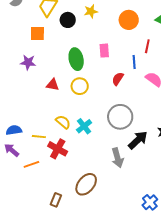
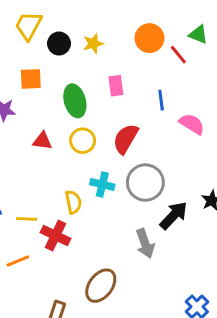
yellow star: (91, 11) -> (93, 44), moved
orange square: (37, 33) -> (31, 79), moved
red line: (147, 46) -> (178, 55), moved, turned -48
red semicircle: (118, 79) -> (126, 139), moved, size x1.5
yellow semicircle: (63, 122) -> (73, 202), moved, turned 42
cyan cross: (84, 126) -> (102, 184), moved, turned -35

